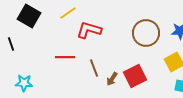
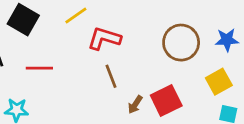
red line: (65, 57) -> (39, 68), moved
brown line: (94, 68) -> (111, 76), moved

